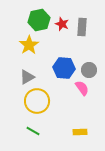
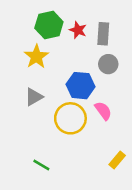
gray circle: (89, 70) -> (108, 64), moved
yellow circle: (37, 101) -> (70, 118), moved
yellow rectangle: (80, 132) -> (117, 160), moved, turned -48

